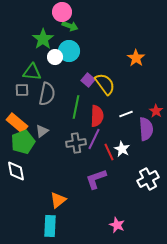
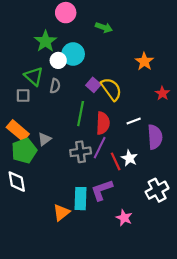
green arrow: (70, 26) -> (104, 27), moved
green triangle: (32, 72) -> (34, 76), turned 36
gray semicircle: (47, 94) -> (55, 86), moved, size x0.6
red star: (156, 111) -> (162, 93), moved
pink star: (117, 225) -> (124, 218), moved
cyan rectangle: (50, 226) -> (81, 199), moved

